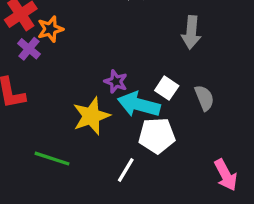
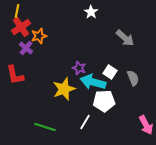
gray arrow: (191, 32) -> (125, 38), turned -54
green line: (52, 159) -> (45, 127), moved

